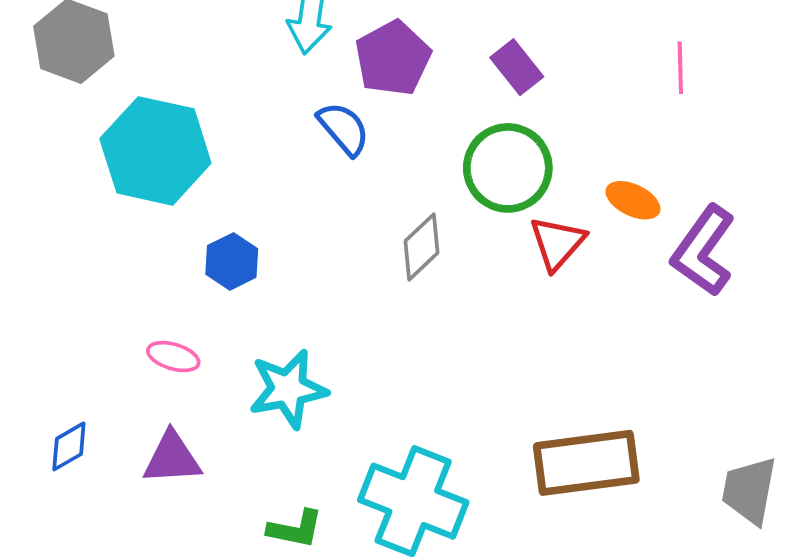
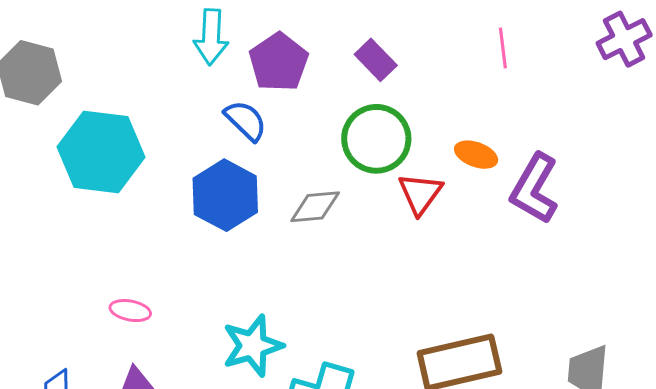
gray diamond: (422, 247) -> (315, 207), turned 44
blue hexagon: (232, 261) -> (225, 195), moved, size x1.6
cyan star: (288, 389) -> (253, 346), moved

